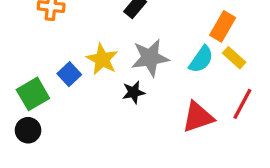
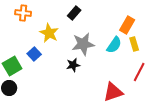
yellow rectangle: (234, 58) -> (134, 44), turned 32
yellow star: (102, 59) -> (49, 33), moved
red triangle: (198, 117) -> (113, 92), moved

